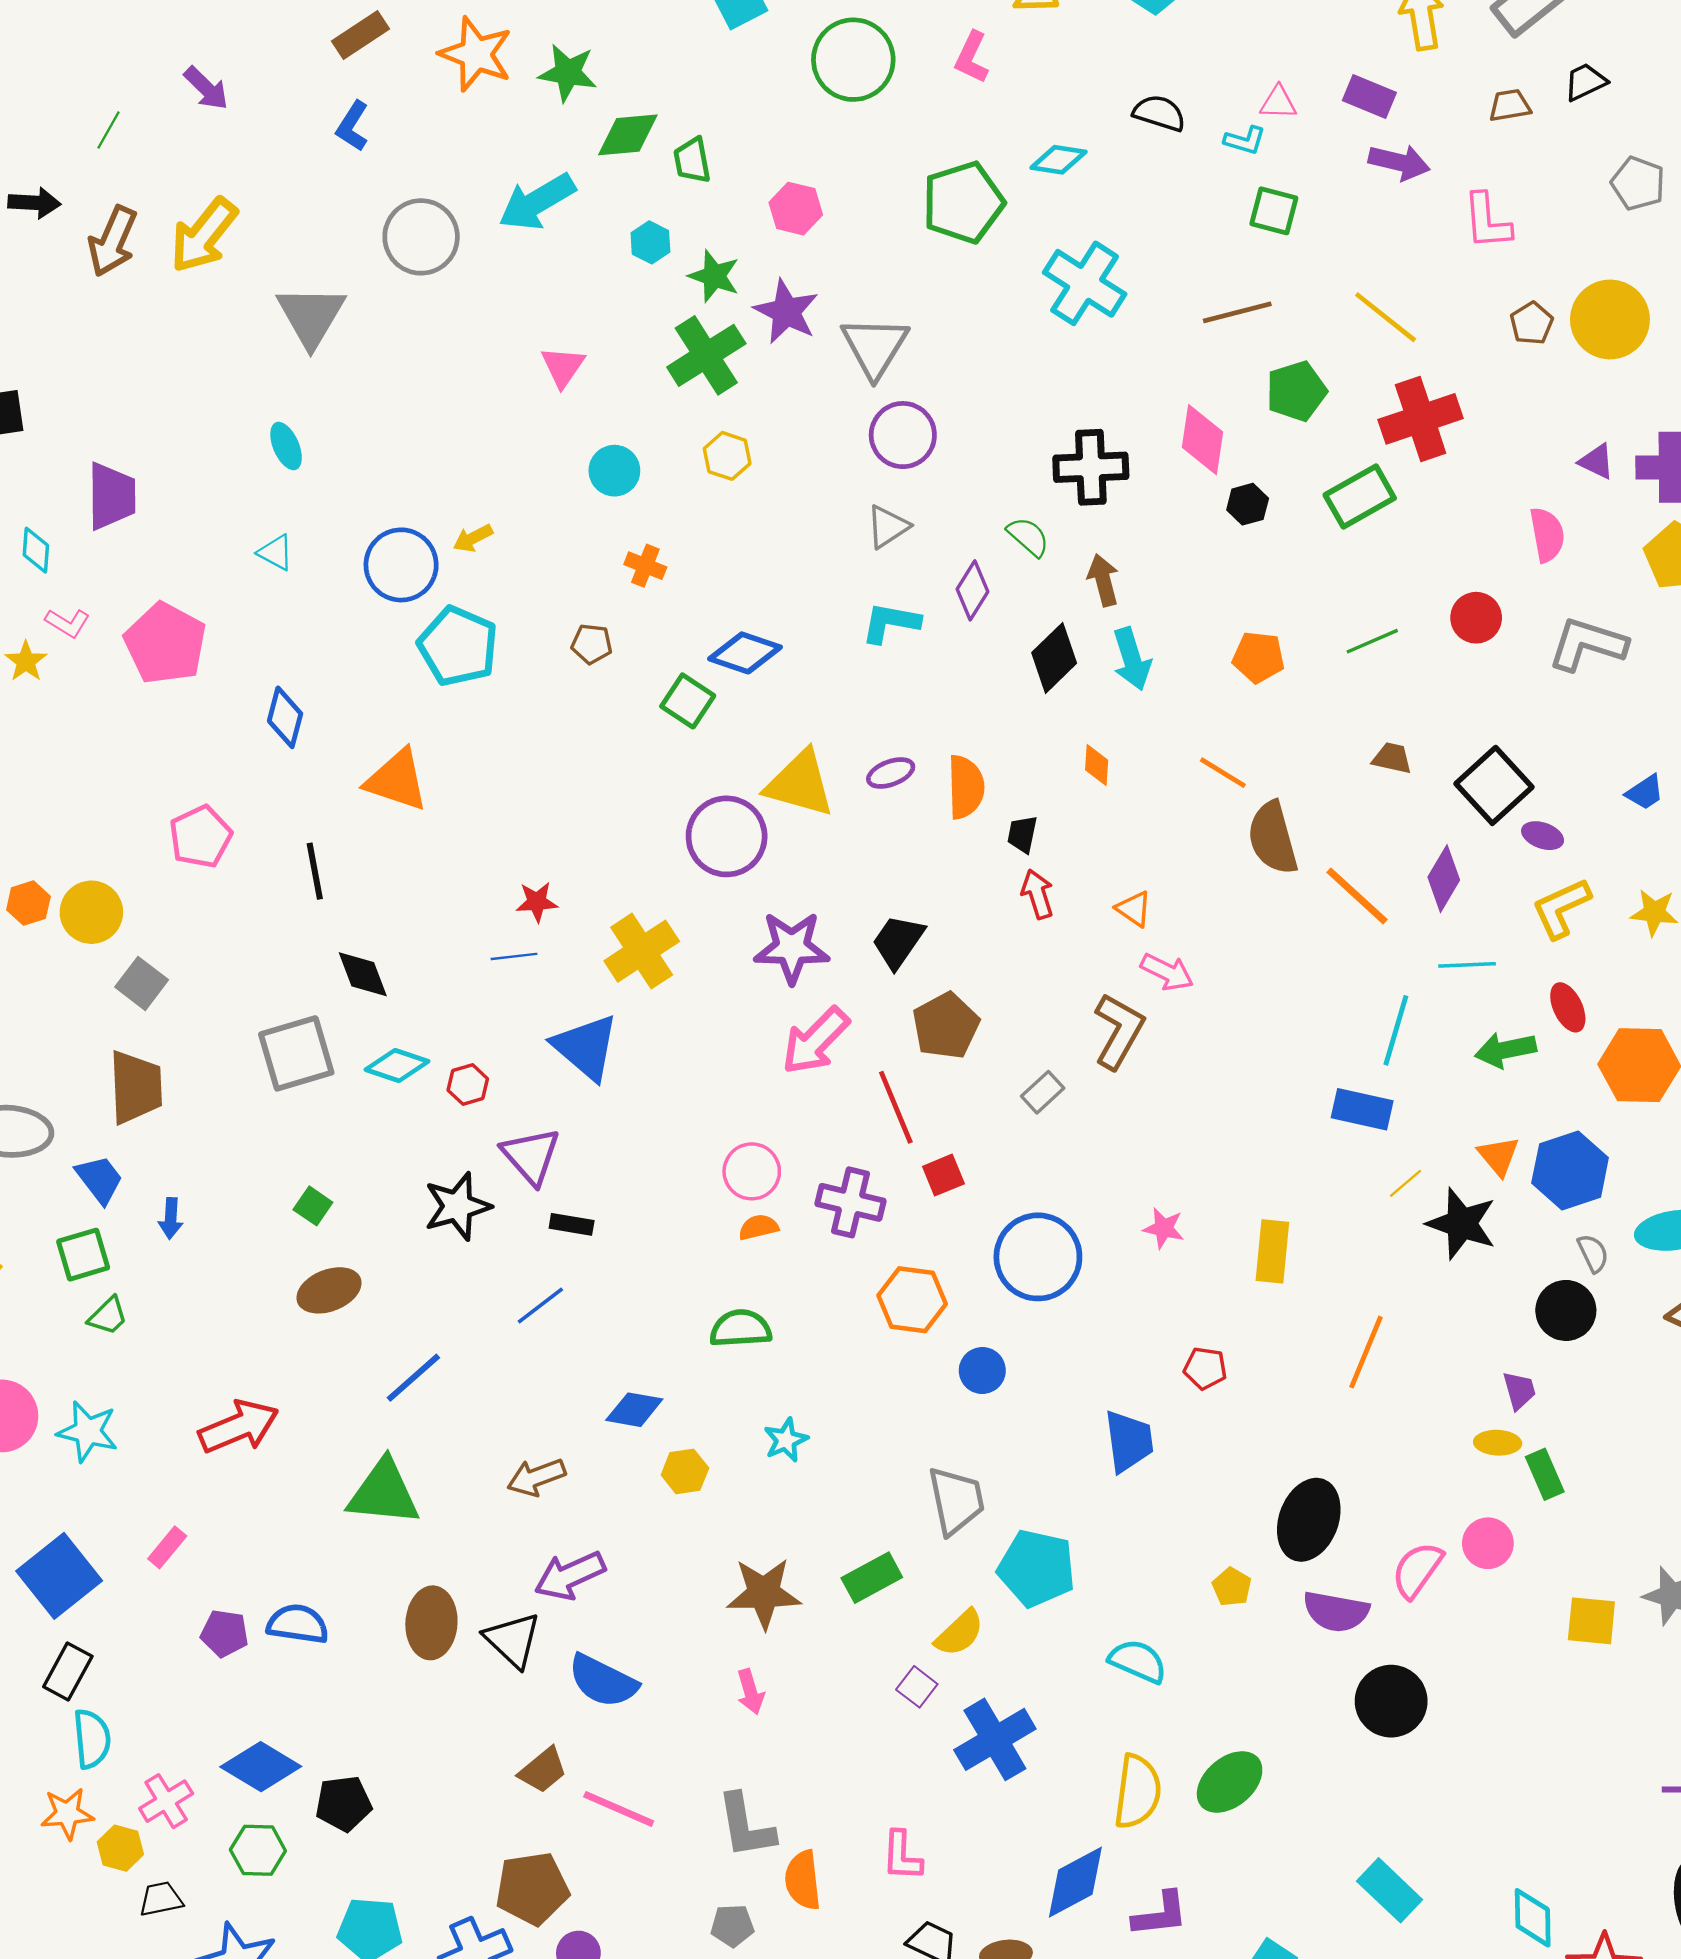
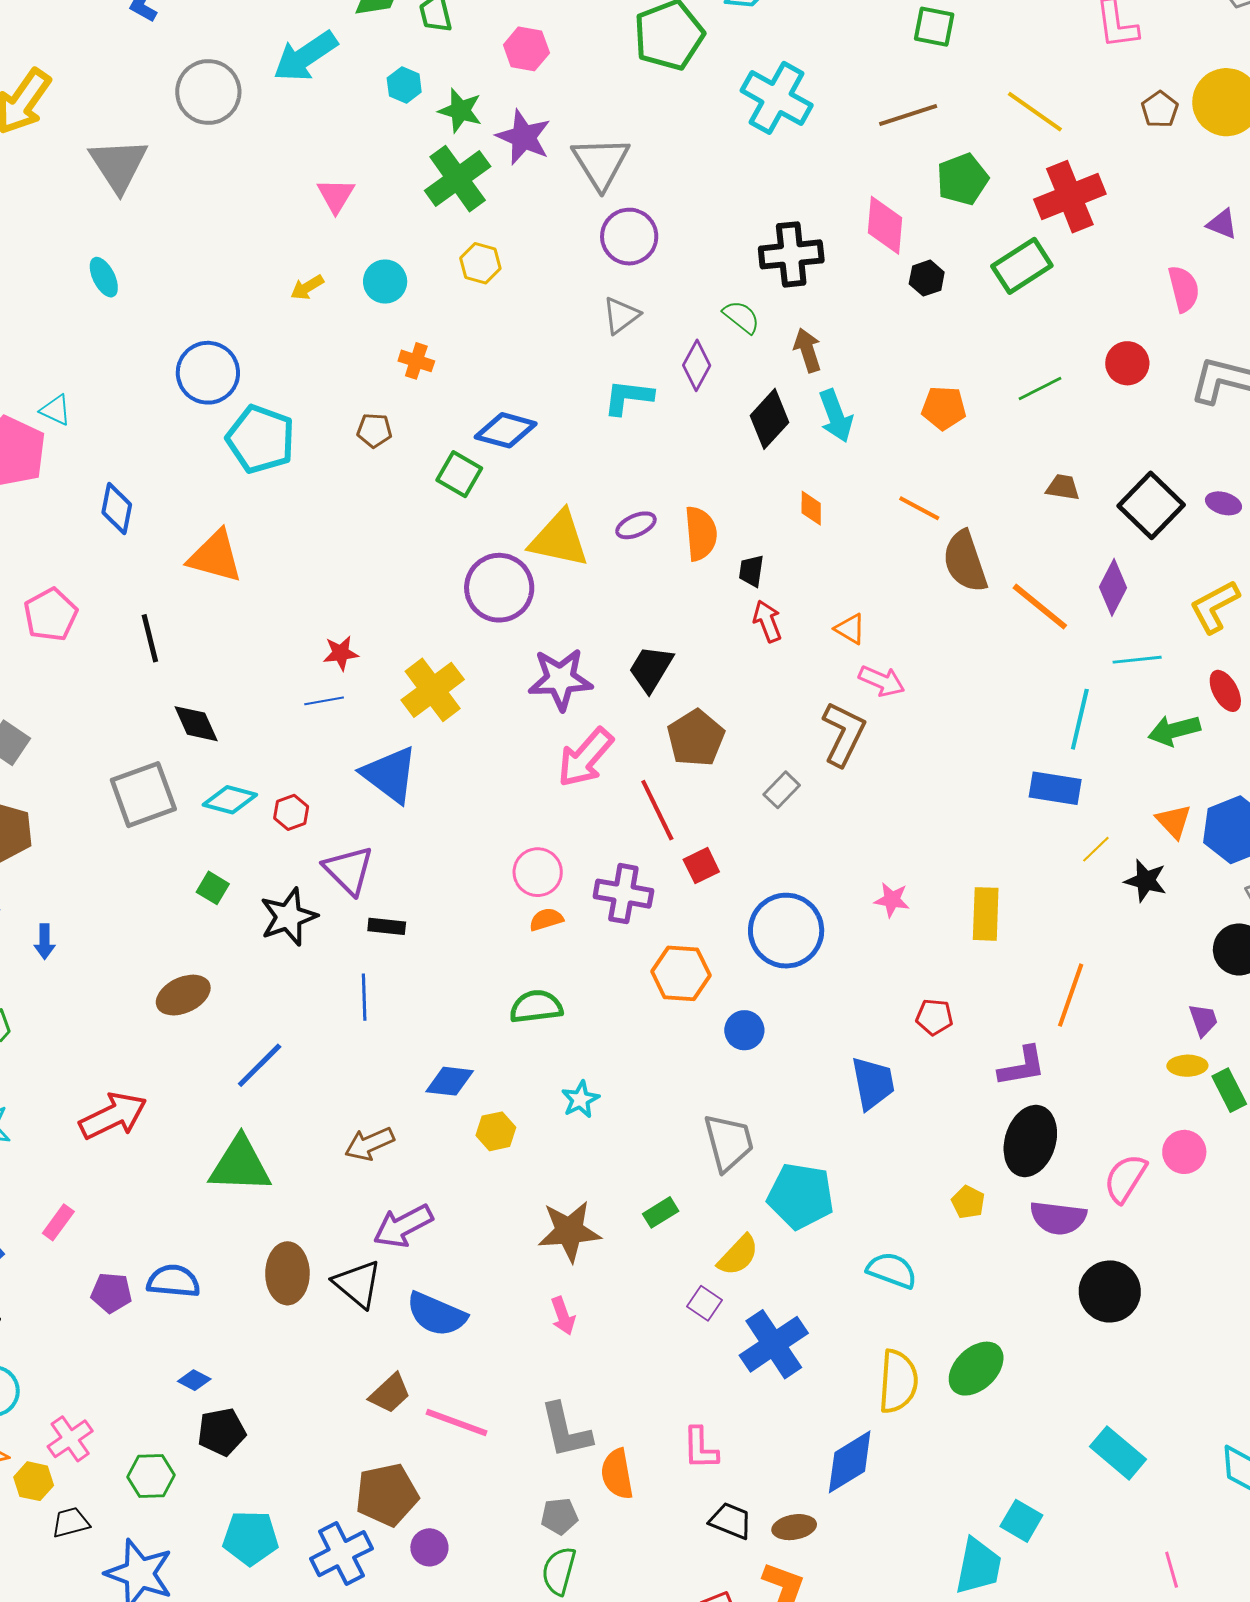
yellow arrow: (473, 538) -> (307, 287), moved
cyan triangle: (276, 552) -> (56, 410), moved
purple ellipse: (1543, 836) -> (1224, 503), moved
green square: (313, 1206) -> (213, 888), moved
black star: (1462, 1224) -> (1146, 881), size x0.7
blue line: (540, 1305) -> (364, 997), turned -51
green rectangle: (872, 1578) -> (661, 1212), size x0.7
blue diamond: (261, 1767) -> (194, 1380), moved, size x0.5
purple L-shape: (1160, 1914) -> (1022, 1066), moved

